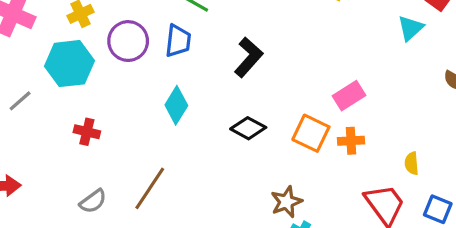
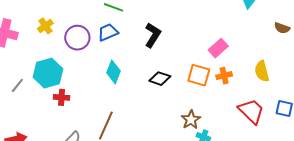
blue trapezoid: (178, 41) -> (108, 32), turned -110
cyan hexagon: (69, 64) -> (48, 73), moved
yellow semicircle: (412, 163) -> (262, 71), moved, size x1.5

